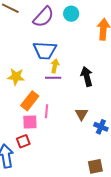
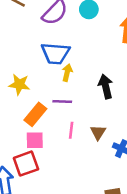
purple line: (53, 78) -> (62, 102), moved
pink line: (47, 111) -> (71, 130), moved
red square: (23, 141) -> (26, 164), size x1.5

